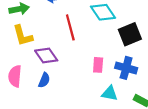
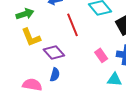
pink rectangle: (98, 65) -> (101, 55), turned -32
pink semicircle: (15, 76) -> (32, 85), moved, turned 102

